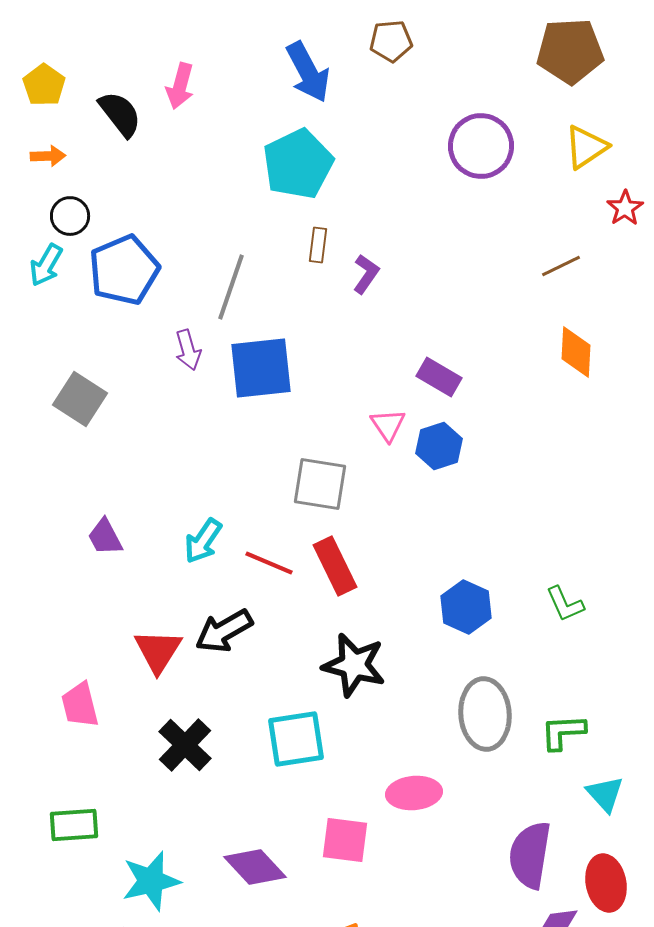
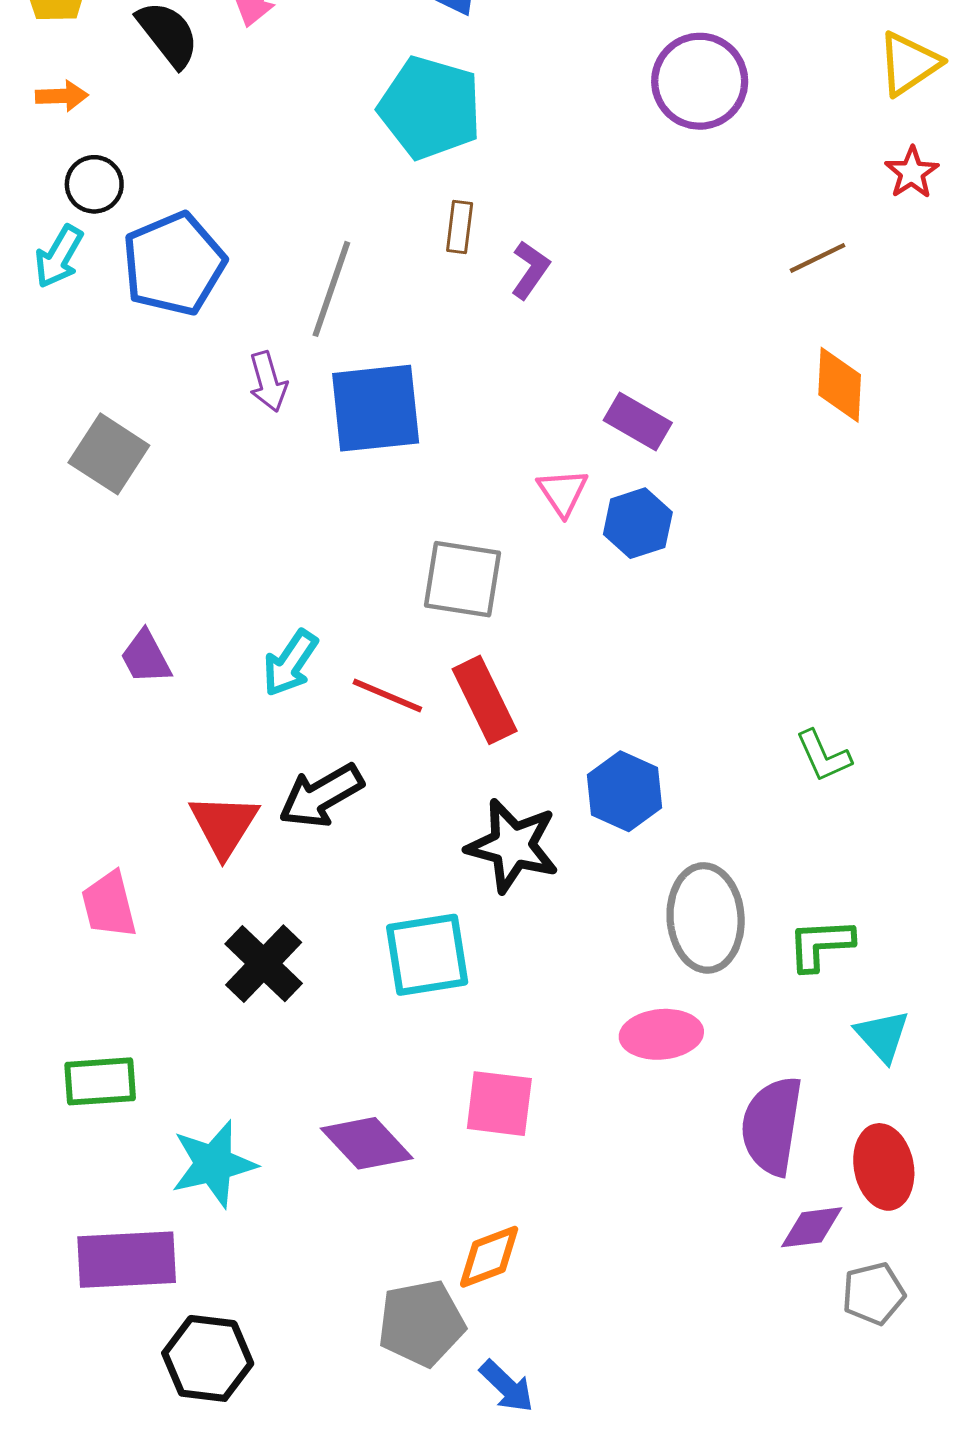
yellow triangle: (586, 147) -> (909, 64), moved
cyan pentagon: (298, 164) -> (430, 108), turned -30
blue hexagon: (466, 607) -> (625, 791), moved
pink ellipse: (414, 793) -> (661, 1034), moved

